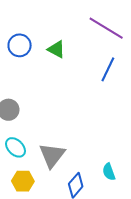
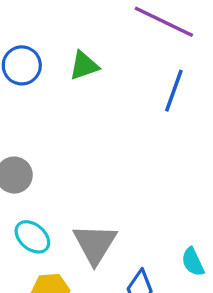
green triangle: (56, 49) -> (84, 66), turned -42

